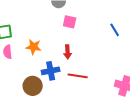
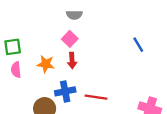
pink square: (70, 22) -> (70, 39), moved, turned 32
red arrow: (68, 52) -> (72, 61), moved

